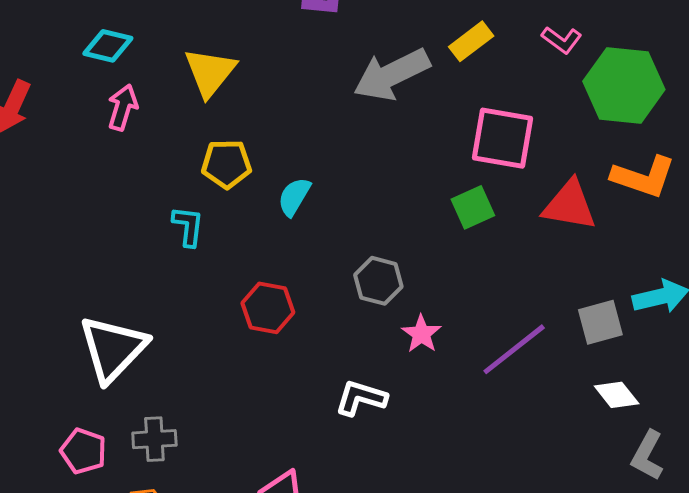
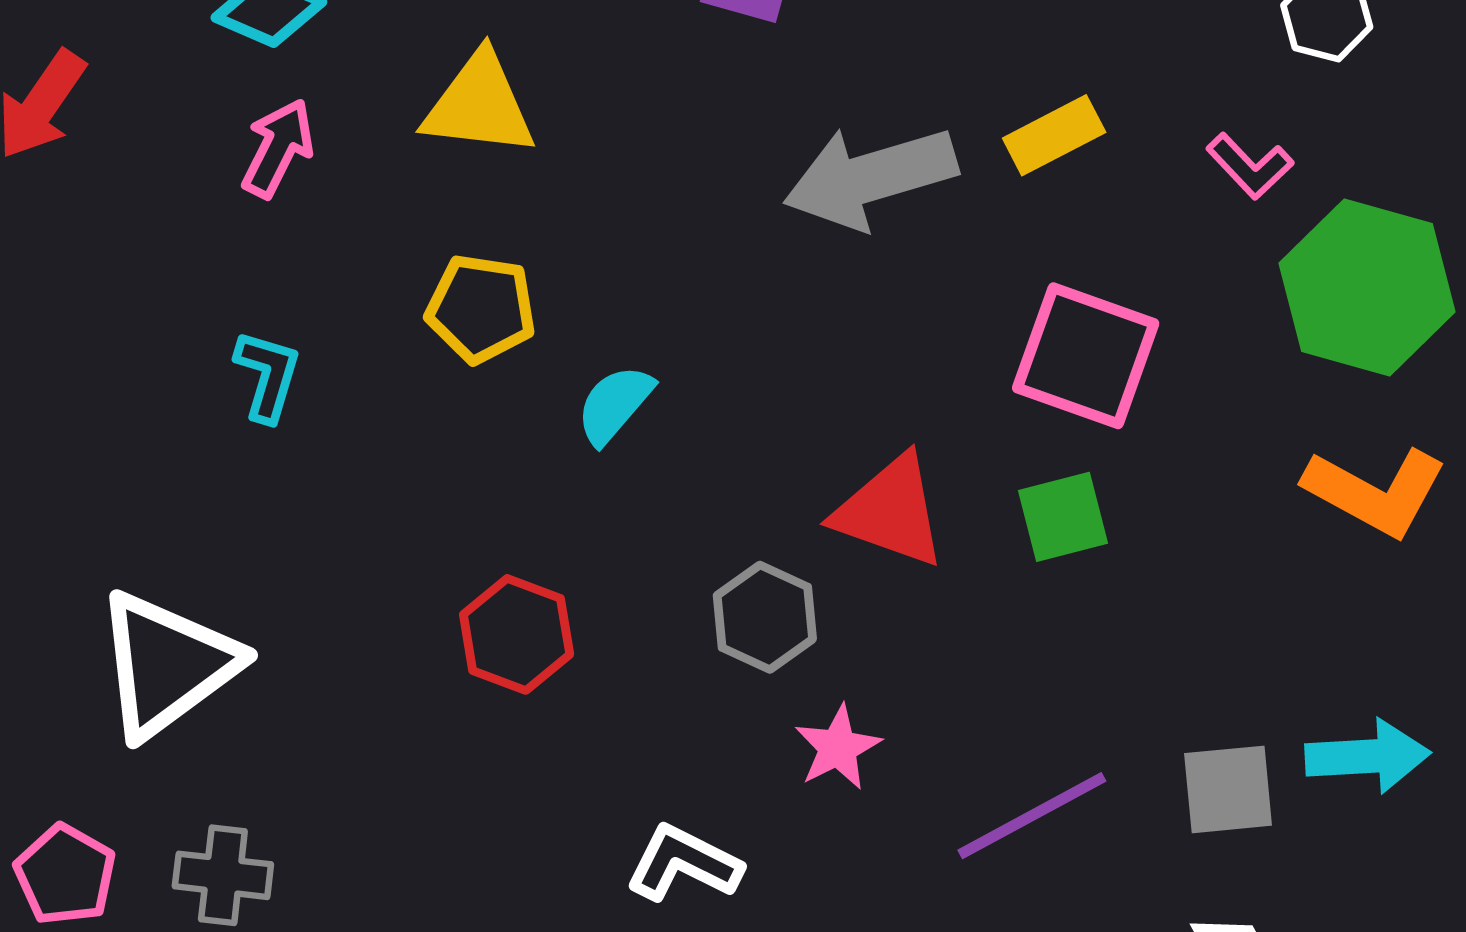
yellow triangle: (210, 72) -> (479, 105), turned 48
red triangle: (569, 205) -> (890, 511), moved
green square: (473, 207) -> (1063, 517), moved
cyan L-shape: (188, 226) -> (268, 376), moved

